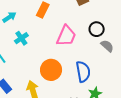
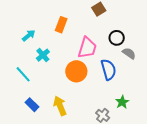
orange circle: (51, 70) -> (76, 71), moved
blue semicircle: (83, 72) -> (108, 70), moved

